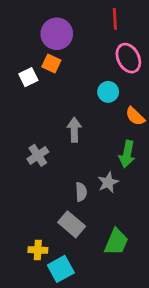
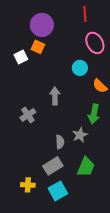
gray rectangle: (72, 224) -> (53, 166), turned -72
green trapezoid: (116, 242) -> (86, 167), moved
cyan square: (61, 269) -> (58, 191), moved

